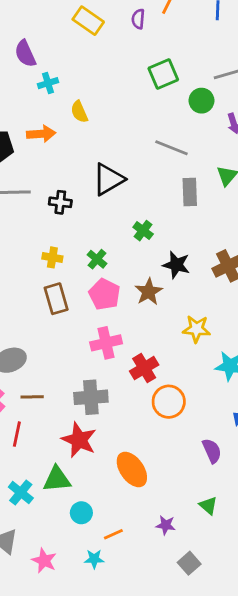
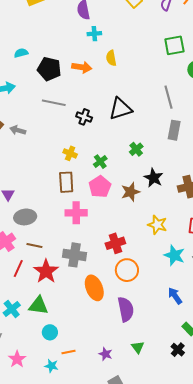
gray line: (171, 148) -> (169, 97), turned 40
pink cross: (106, 343) -> (76, 213), moved
red star: (79, 440) -> (46, 271), moved
purple semicircle: (212, 451) -> (126, 309), moved, size x1.4
orange ellipse: (132, 469) -> (94, 288), moved

